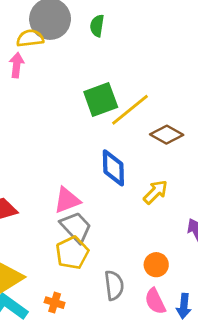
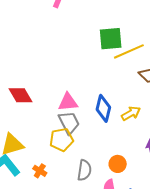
blue diamond: (113, 168) -> (103, 108), moved

